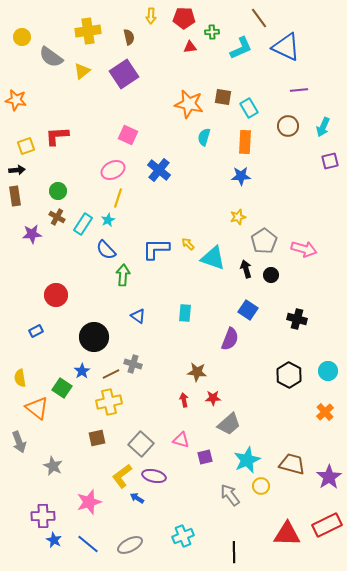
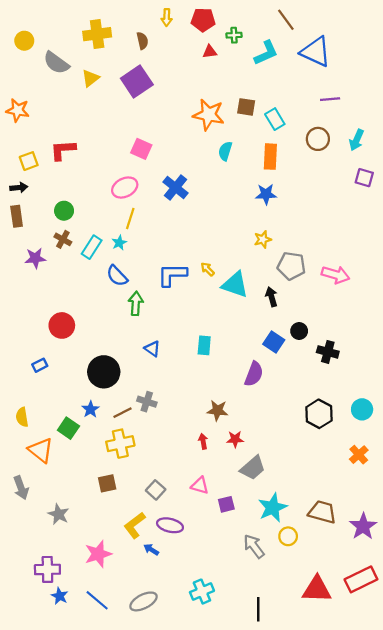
purple square: (330, 161) -> (364, 178), turned 30
gray pentagon: (264, 241) -> (291, 266), turned -30
black circle: (271, 275) -> (299, 331), moved
gray square: (141, 444) -> (156, 490), size x0.7

